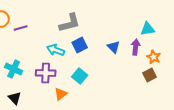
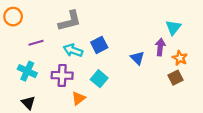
gray L-shape: (70, 23) -> (70, 21), moved
purple line: (21, 28) -> (36, 43), moved
cyan triangle: (148, 29) -> (173, 27), turned -42
blue triangle: (114, 47) -> (137, 58), moved

